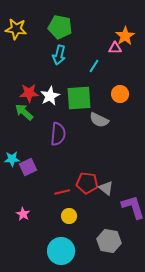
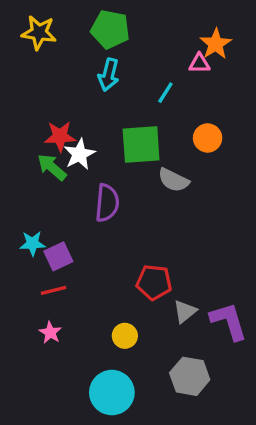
white star: (50, 96) -> (79, 154), moved
gray triangle: (106, 188) -> (185, 311), moved, turned 42
red line: (62, 192) -> (54, 290), moved

